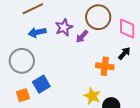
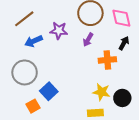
purple star: (64, 27) -> (59, 30), turned -30
purple arrow: (82, 36) -> (88, 40), moved

